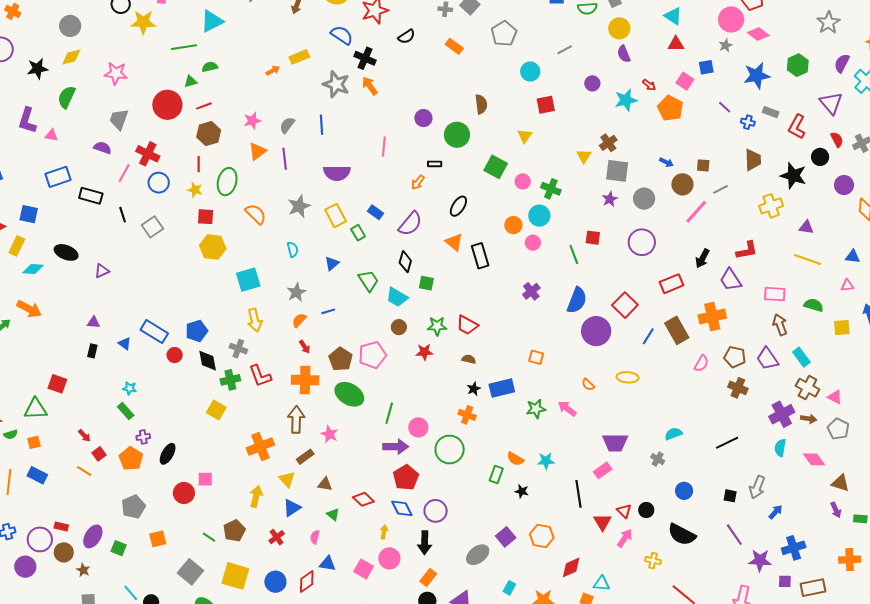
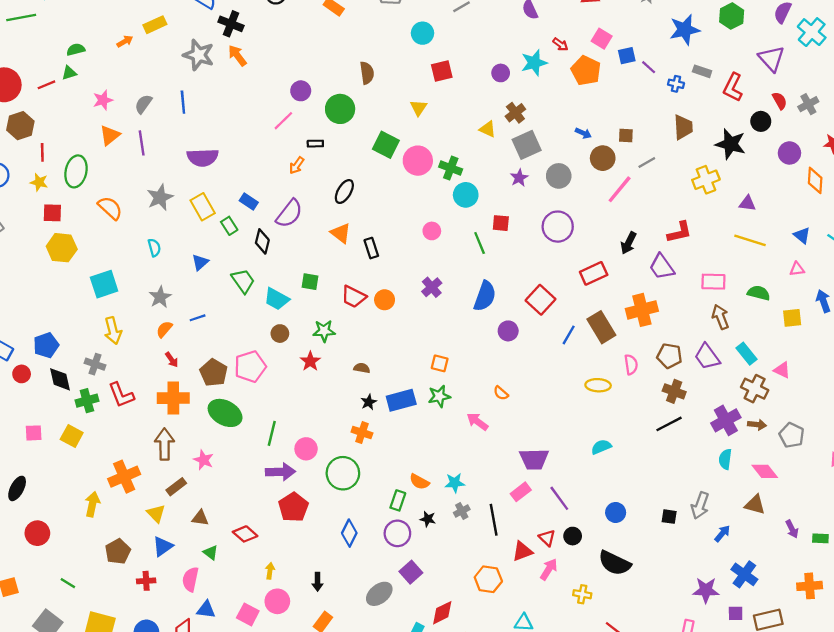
green semicircle: (210, 67) -> (76, 49), moved
blue square: (706, 67) -> (627, 56), moved
green triangle: (191, 82) -> (69, 73), moved
purple circle: (592, 83) -> (501, 73), moved
brown hexagon: (209, 134) -> (20, 126), moved
pink line: (384, 147) -> (283, 121), moved, turned 42
yellow triangle: (584, 156) -> (488, 129), turned -35
gray square: (617, 171) -> (527, 145), turned -30
pink circle: (523, 181) -> (418, 161), size x1.6
cyan circle: (539, 216) -> (466, 195), moved
orange circle: (513, 225) -> (385, 300), moved
black rectangle: (480, 256) -> (371, 248), size x0.7
blue triangle: (853, 256) -> (802, 235), turned 35
black diamond: (405, 262) -> (262, 241), moved
red trapezoid: (467, 325) -> (354, 297), moved
purple circle: (596, 331) -> (508, 331), size x0.6
red star: (424, 352) -> (310, 361), turned -30
pink semicircle: (701, 363) -> (631, 365), turned -36
yellow ellipse: (628, 377) -> (598, 385), moved
pink triangle: (835, 397) -> (782, 370), moved
green star: (536, 409) -> (439, 396), moved
black line: (727, 443) -> (669, 424), moved
gray cross: (658, 459) -> (462, 511), moved, turned 32
pink square: (205, 479) -> (34, 433), moved
brown triangle: (840, 483) -> (755, 505), moved
yellow arrow: (256, 496) -> (92, 504), moved
blue diamond: (402, 508) -> (349, 533), moved, turned 55
purple circle: (436, 511) -> (397, 533), moved
red triangle: (602, 522) -> (522, 551), turned 42
brown pentagon: (234, 531) -> (118, 552), moved
purple line: (734, 535) -> (559, 498), moved
orange hexagon: (542, 536) -> (488, 579), moved
red cross: (277, 537) -> (146, 581), turned 35
pink semicircle: (315, 537) -> (190, 579), size x1.5
black arrow: (425, 543) -> (317, 582), size x0.7
blue cross: (794, 548) -> (744, 574), turned -35
red diamond: (571, 567) -> (442, 613), moved

